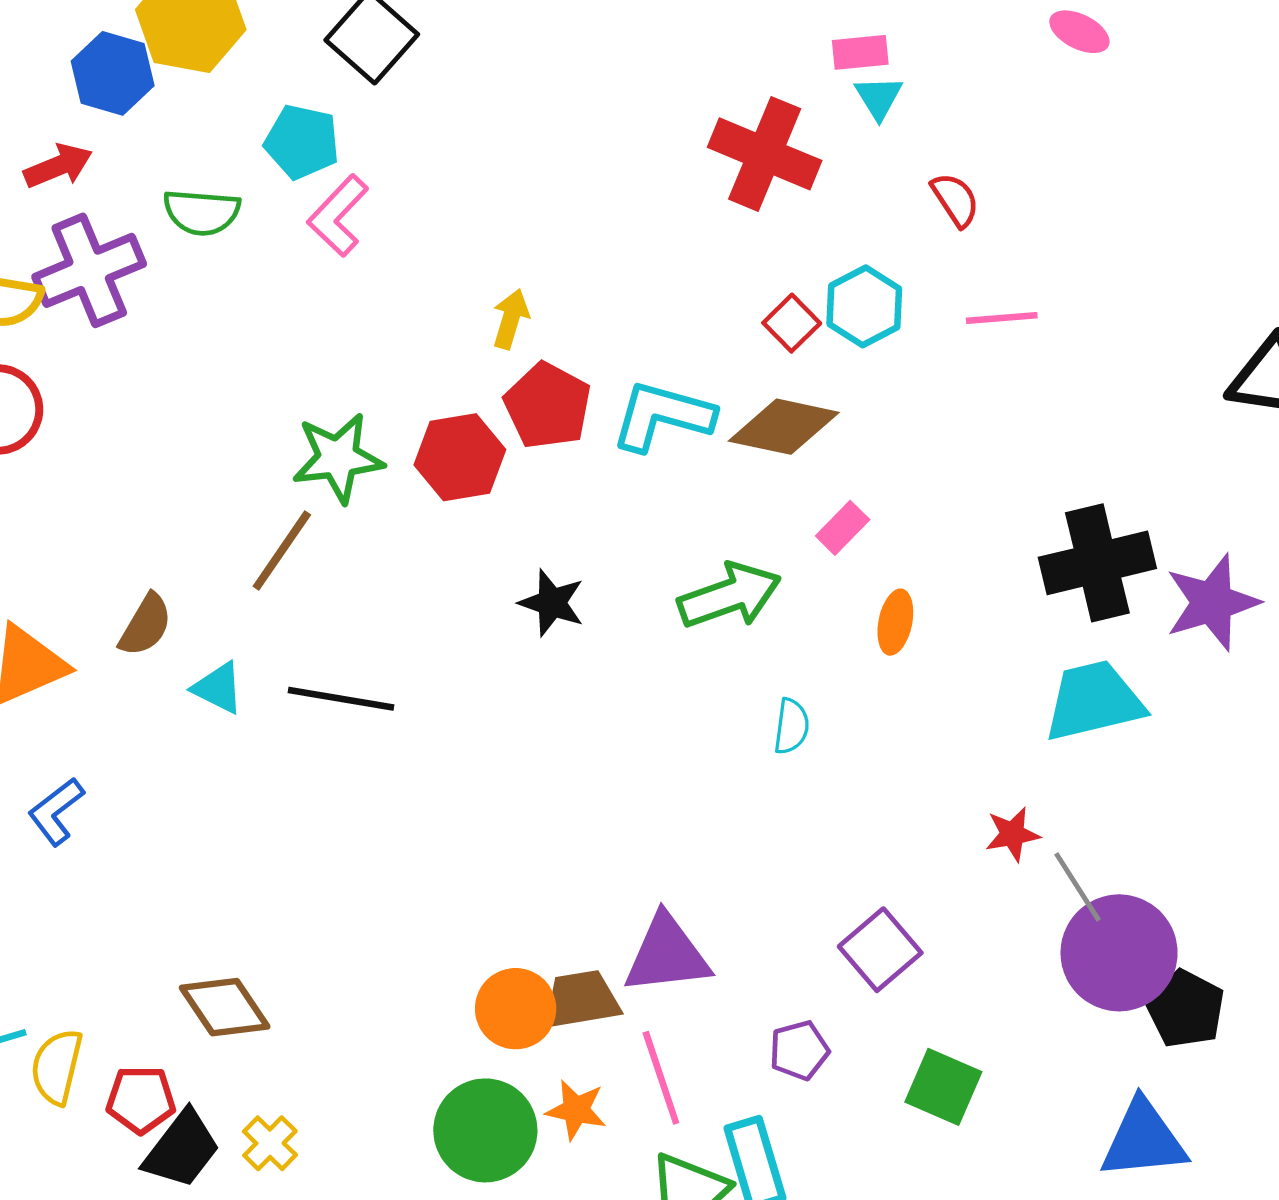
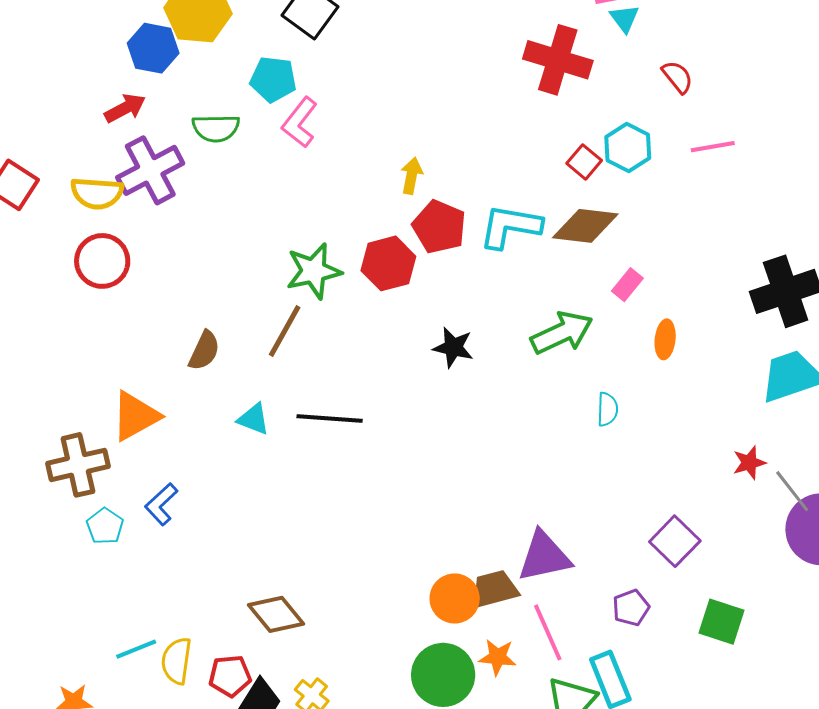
brown semicircle: (146, 625) -> (204, 351), moved

